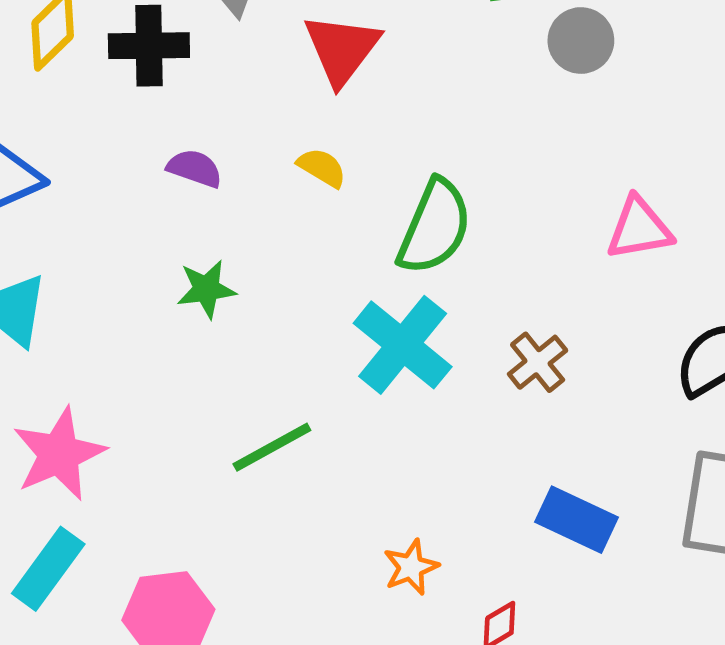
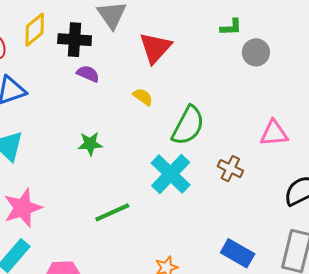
purple semicircle: (195, 168) -> (88, 74), moved
brown cross: (538, 362) -> (230, 169), moved, turned -30

